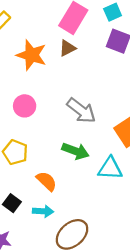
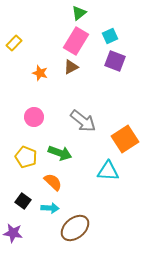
orange star: (32, 55) -> (40, 73), size x0.6
green arrow: (75, 151) -> (60, 153), moved

